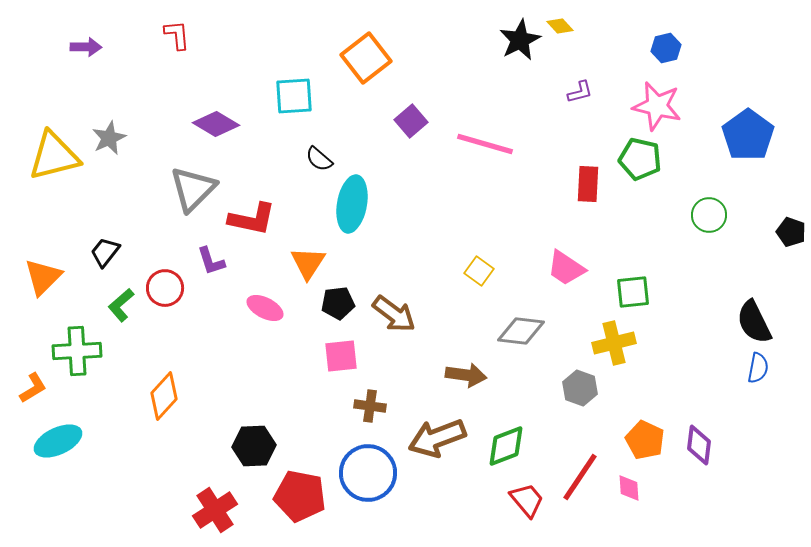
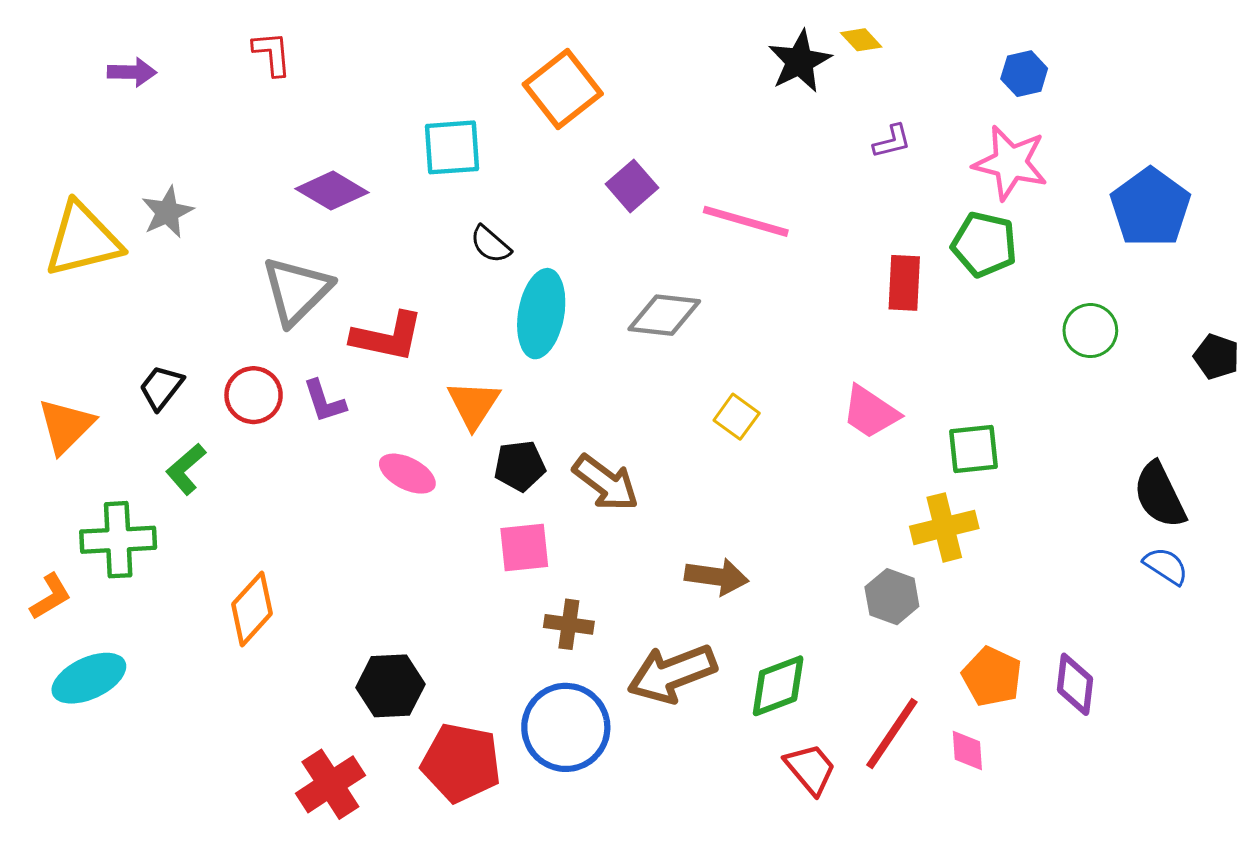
red circle: (165, 288) -> (254, 395), moved
gray diamond: (521, 331) -> (664, 315), moved
blue semicircle: (758, 368) -> (1166, 566), turned -68

